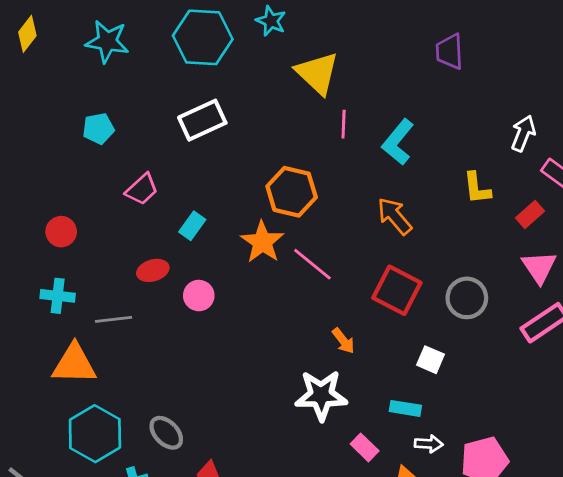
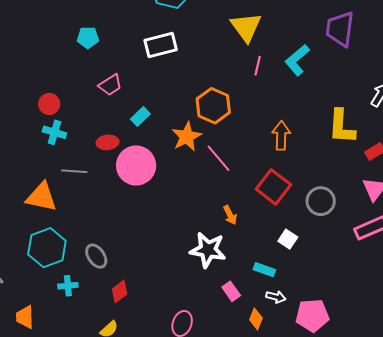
purple trapezoid: (450, 52) -> (340, 29), size x1.4
cyan L-shape: (398, 142) -> (297, 60), moved
yellow L-shape: (477, 188) -> (342, 127), size x1.5
orange arrow: (395, 216) -> (281, 136), turned 32
cyan cross: (58, 296) -> (54, 132), moved
pink circle: (199, 296) -> (136, 166), size x1.8

